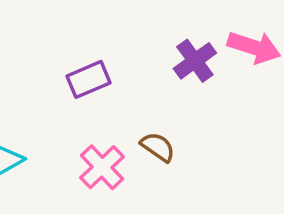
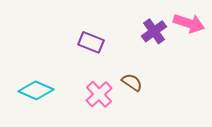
purple rectangle: (88, 79) -> (91, 42), turned 45

